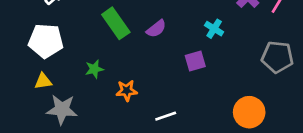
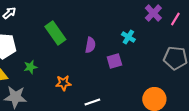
purple semicircle: (156, 29) -> (90, 45), moved, turned -42
green star: (94, 69) -> (30, 67), moved

